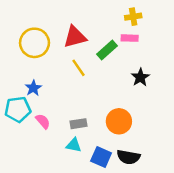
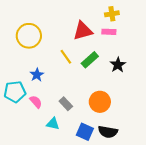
red triangle: (75, 37) -> (83, 31), moved
green rectangle: (107, 50) -> (90, 60), moved
blue star: (33, 88) -> (37, 75), moved
gray rectangle: (78, 124) -> (66, 104), turned 56
cyan triangle: (74, 145) -> (53, 124), moved

